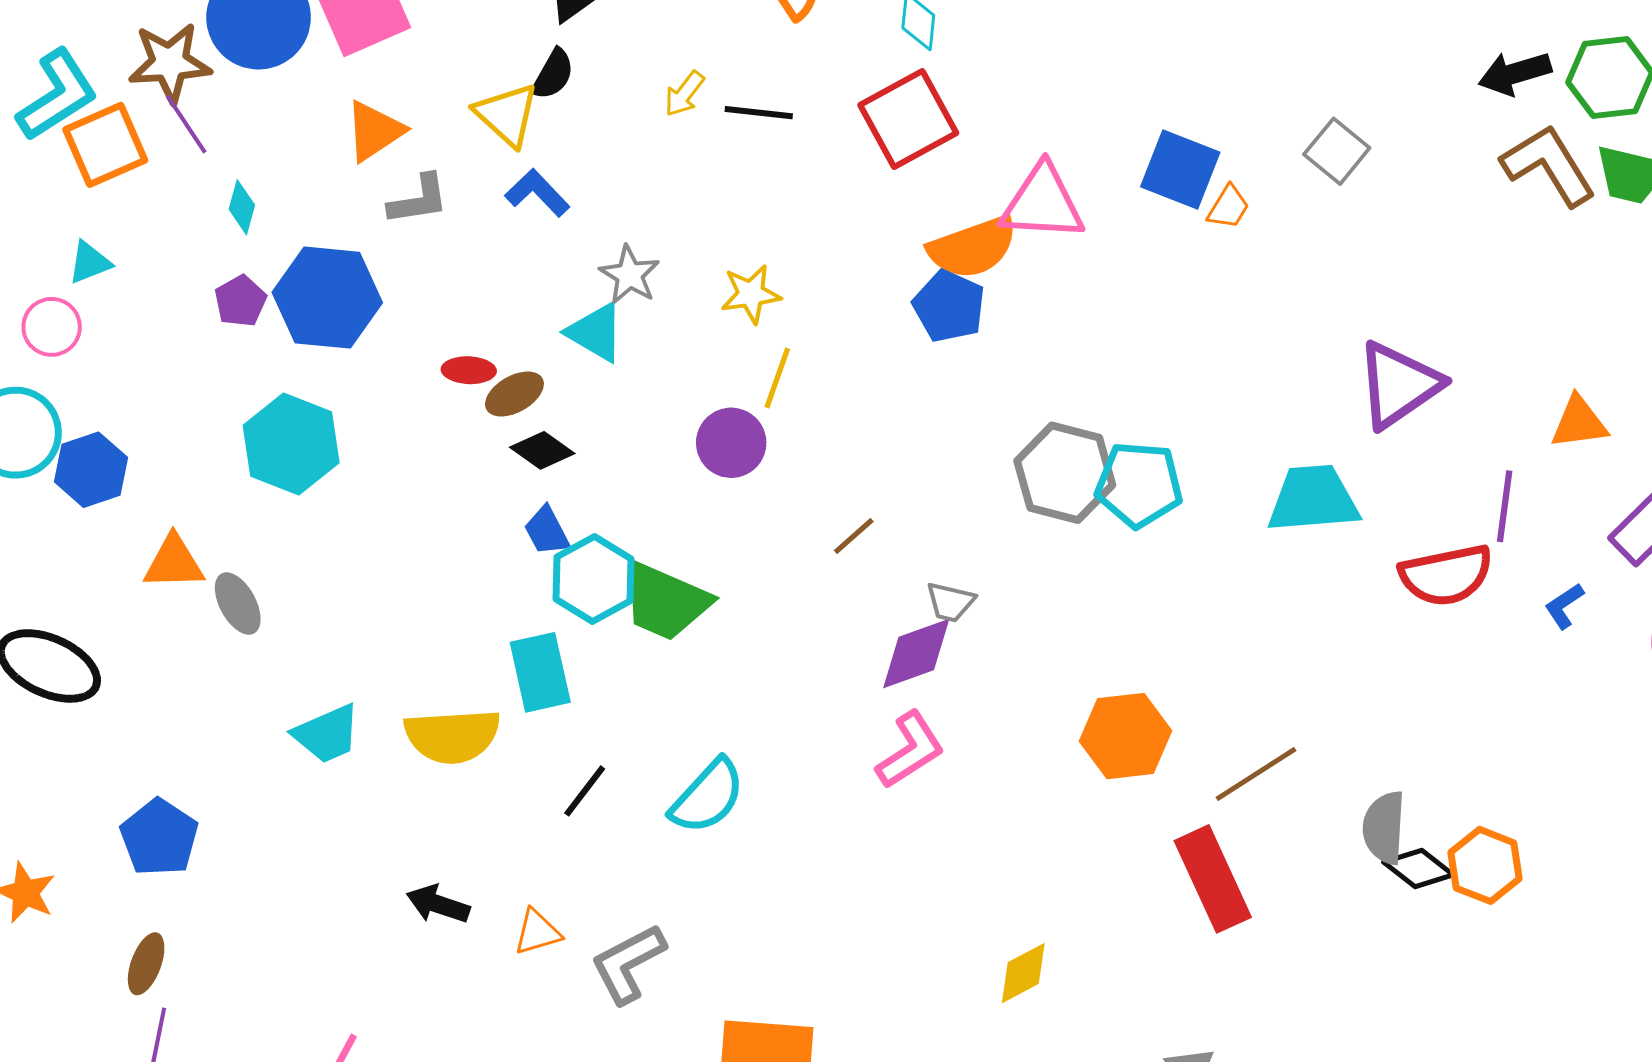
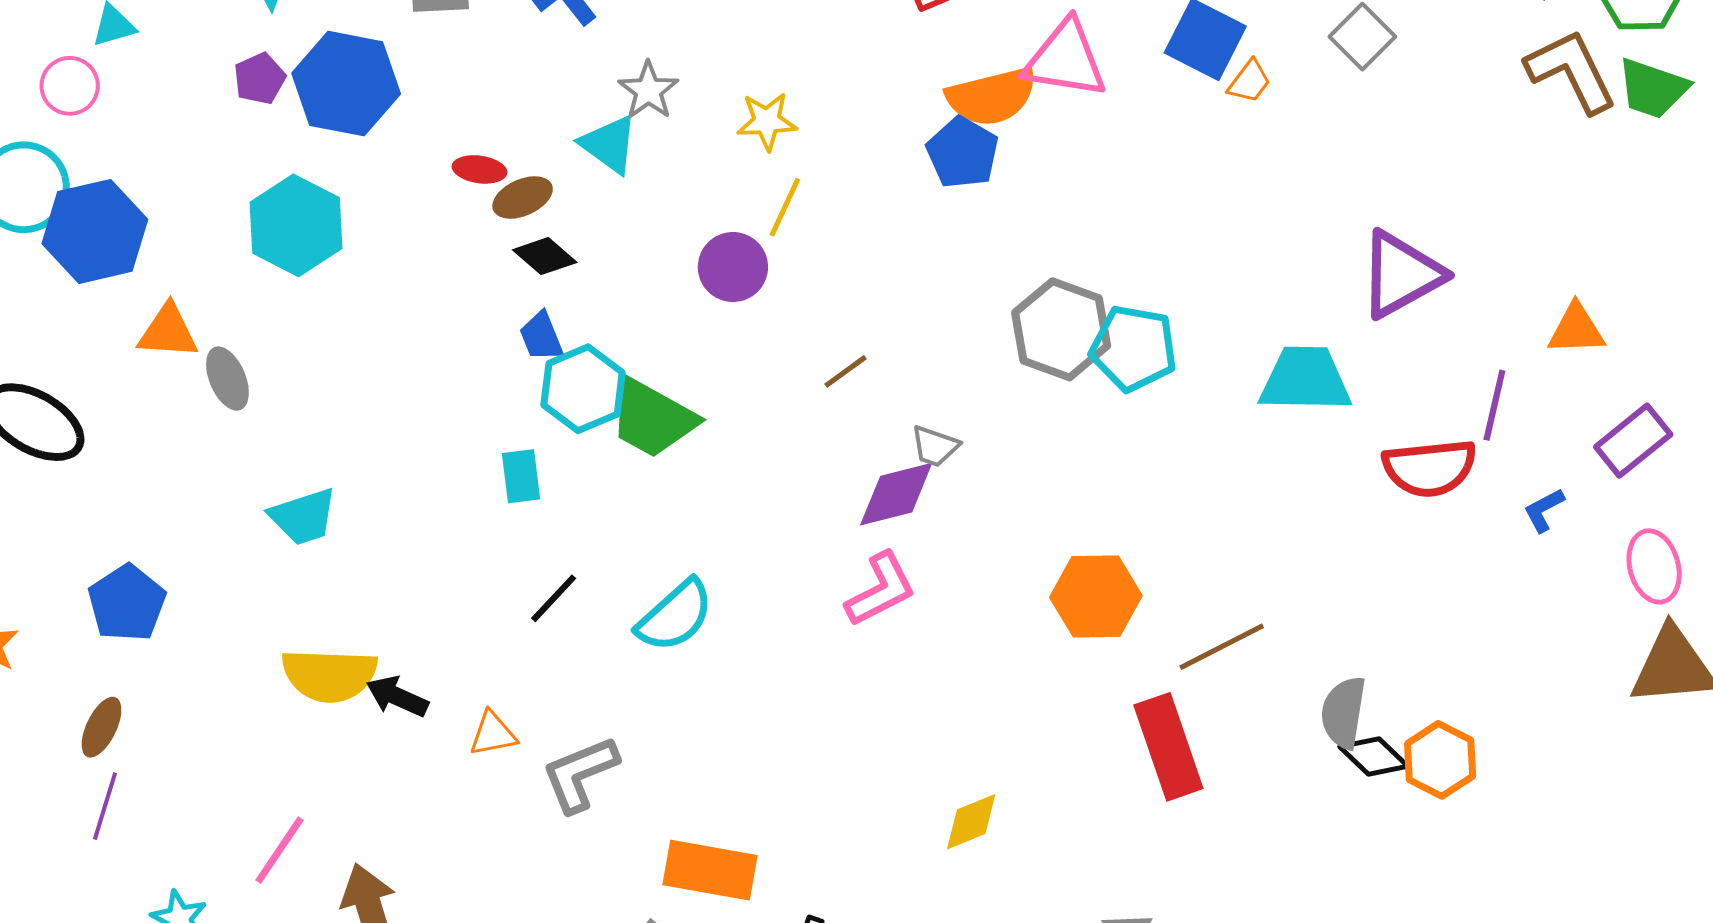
blue hexagon: (91, 470) -> (95, 231), size x1.4
cyan rectangle: (540, 672) -> (521, 476), size x0.7
yellow semicircle: (452, 736) -> (329, 675), moved

